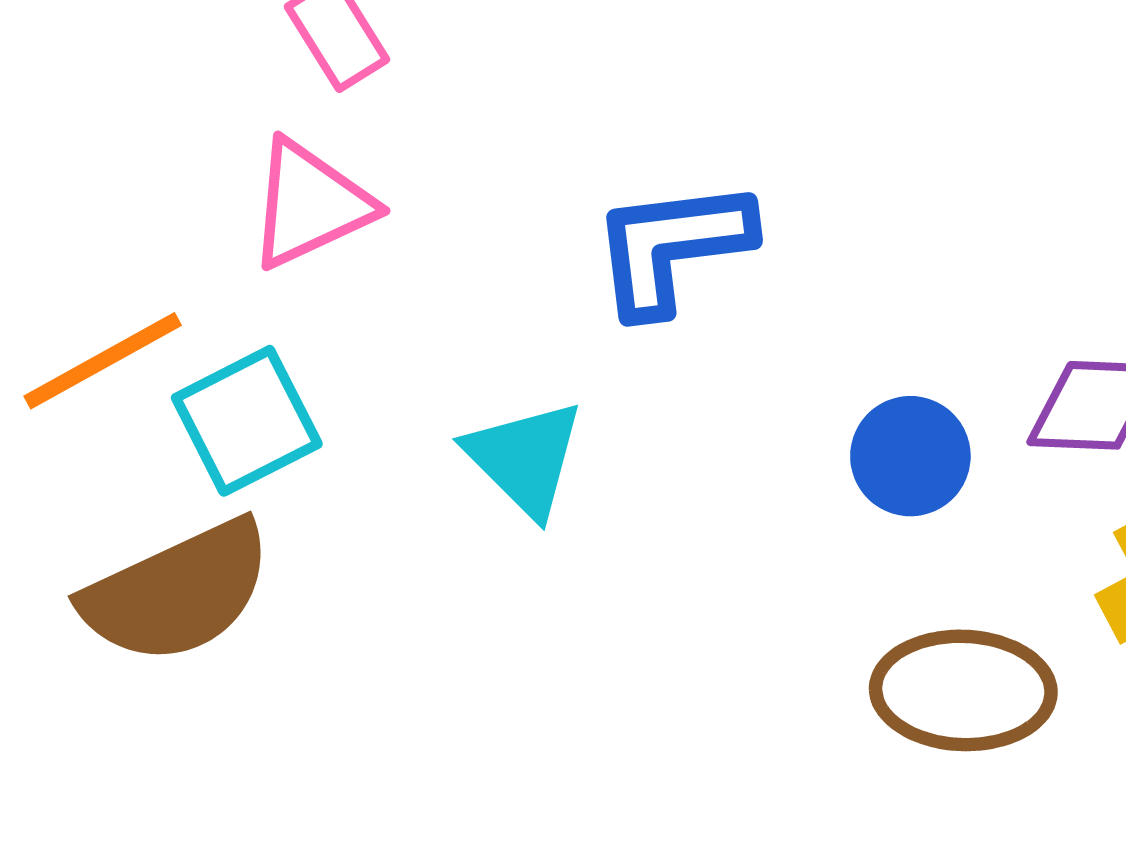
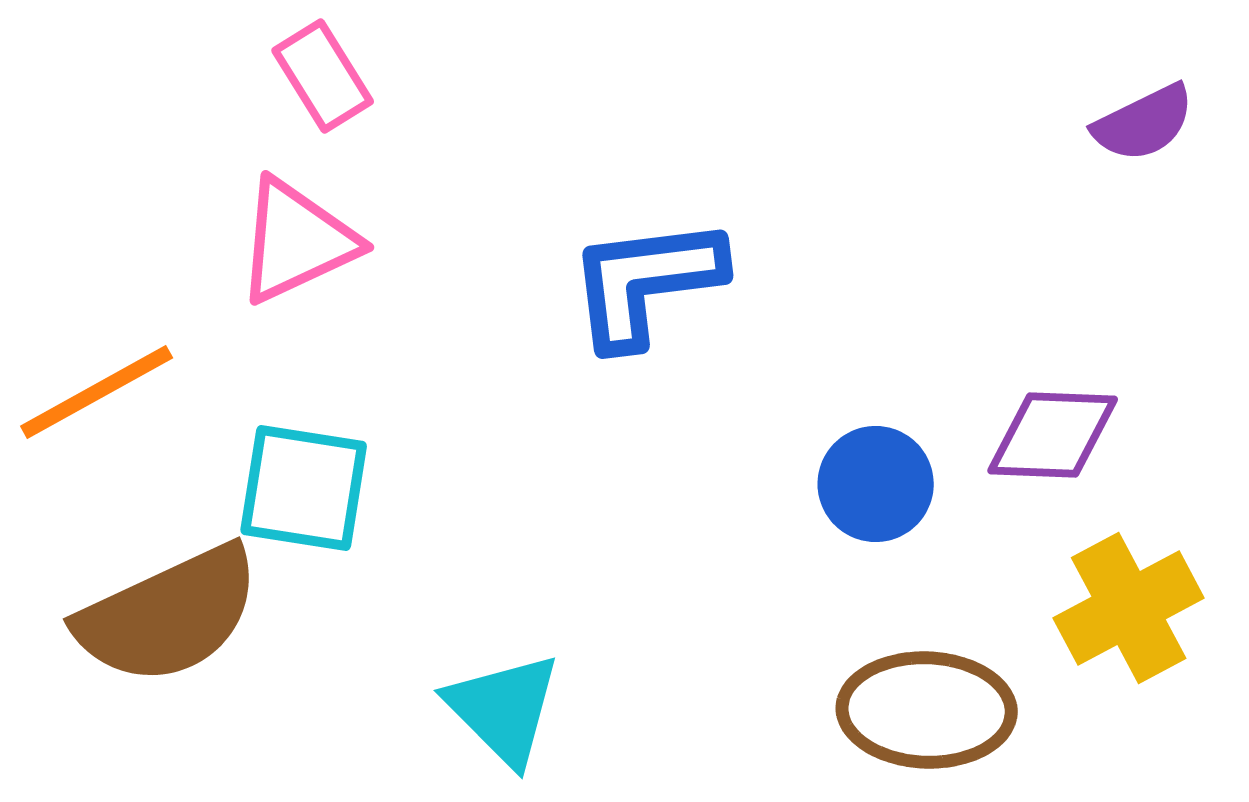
cyan square: (247, 421) -> (304, 488), moved, turned 36
cyan triangle: (525, 458) -> (504, 709), moved

